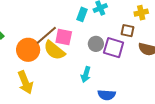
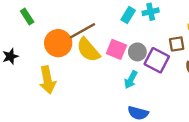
brown square: (127, 31) -> (177, 44), turned -32
pink square: (64, 37) -> (116, 49), moved
cyan arrow: (86, 74) -> (131, 80), moved

